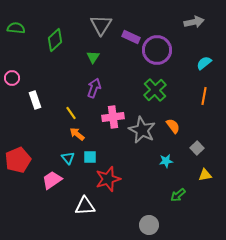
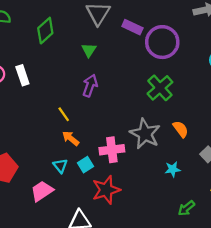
white rectangle: (35, 100) -> (22, 75), moved
pink cross: (113, 117) -> (112, 150), moved
cyan square: (90, 157) -> (85, 165), turned -32

